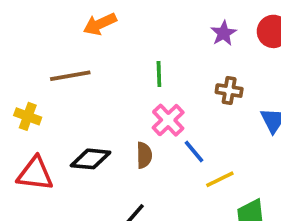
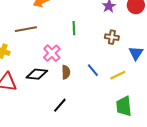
pink cross: (168, 120) -> (52, 53), moved
yellow line: (220, 179) -> (118, 75), moved

